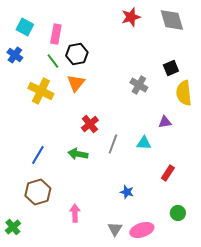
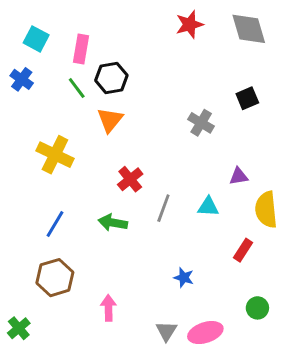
yellow cross: (41, 91) -> (55, 155), moved
yellow semicircle: (184, 93) -> (266, 210), moved

